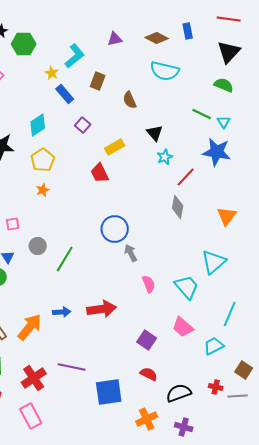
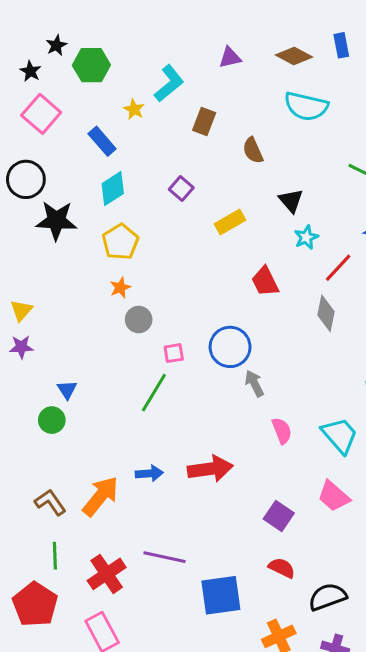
blue rectangle: (65, 94) -> (102, 141), moved
red trapezoid: (100, 173) -> (265, 281), moved
pink square: (13, 224) -> (174, 353), moved
gray circle: (38, 246) -> (139, 320), moved

